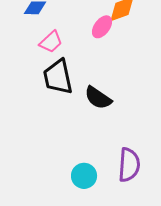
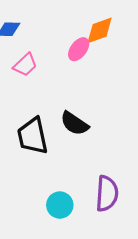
black trapezoid: (58, 77) -> (33, 136), moved

